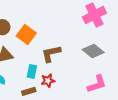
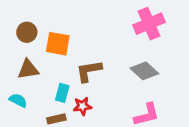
orange square: (26, 34) -> (58, 44), turned -30

